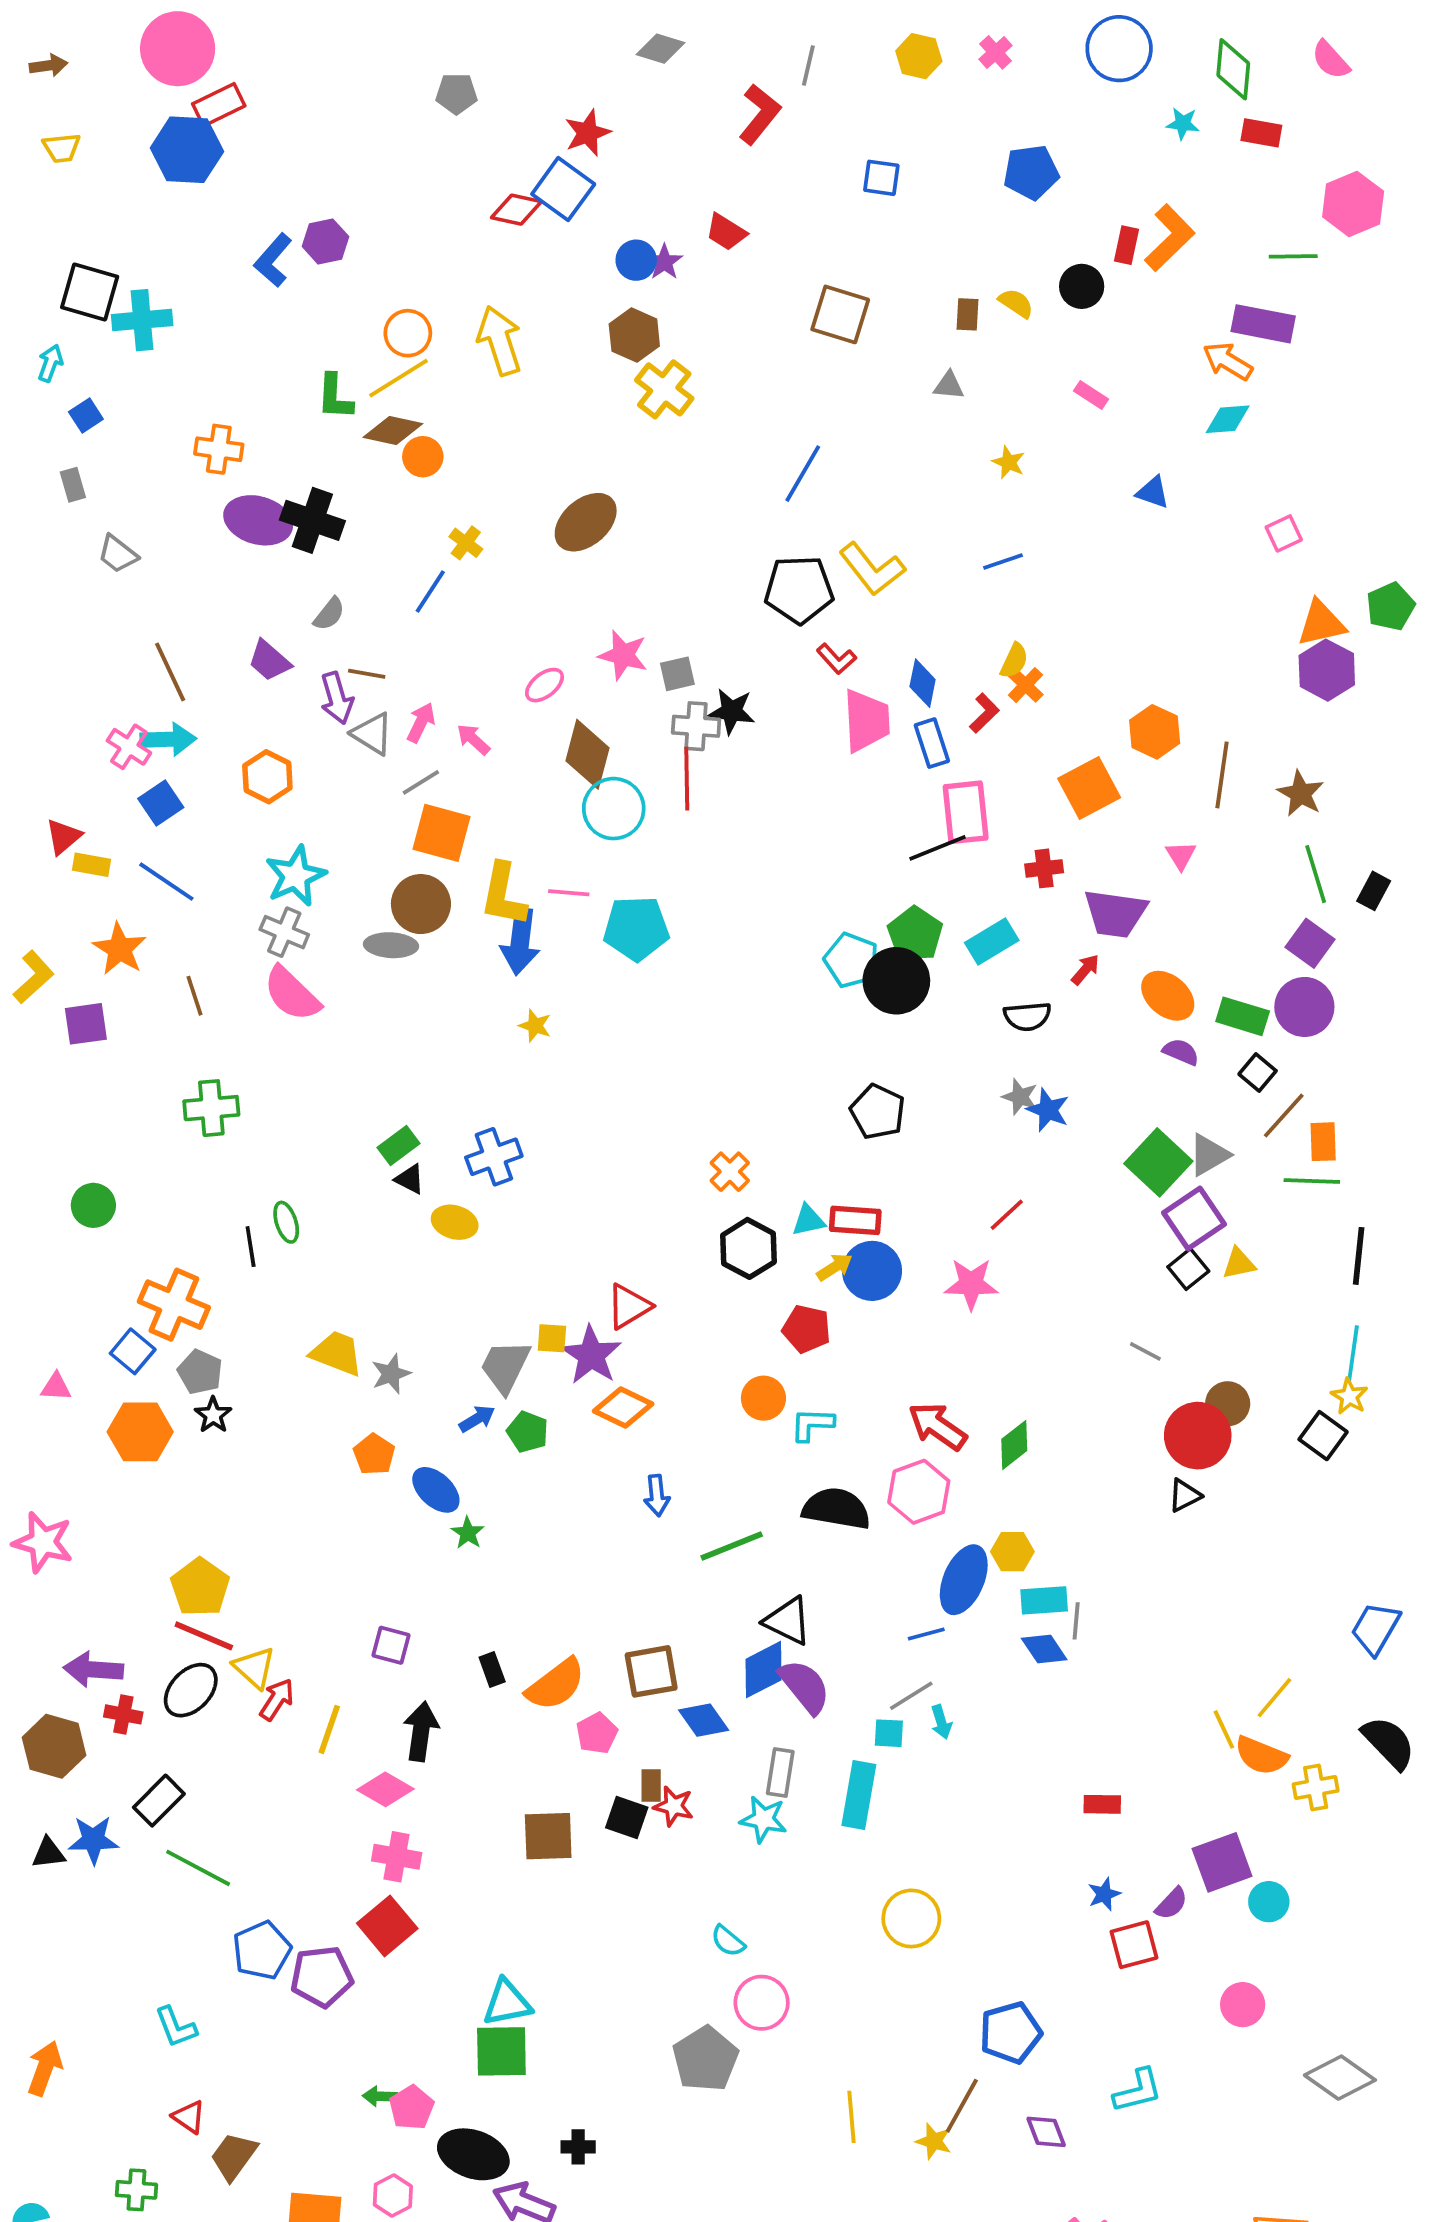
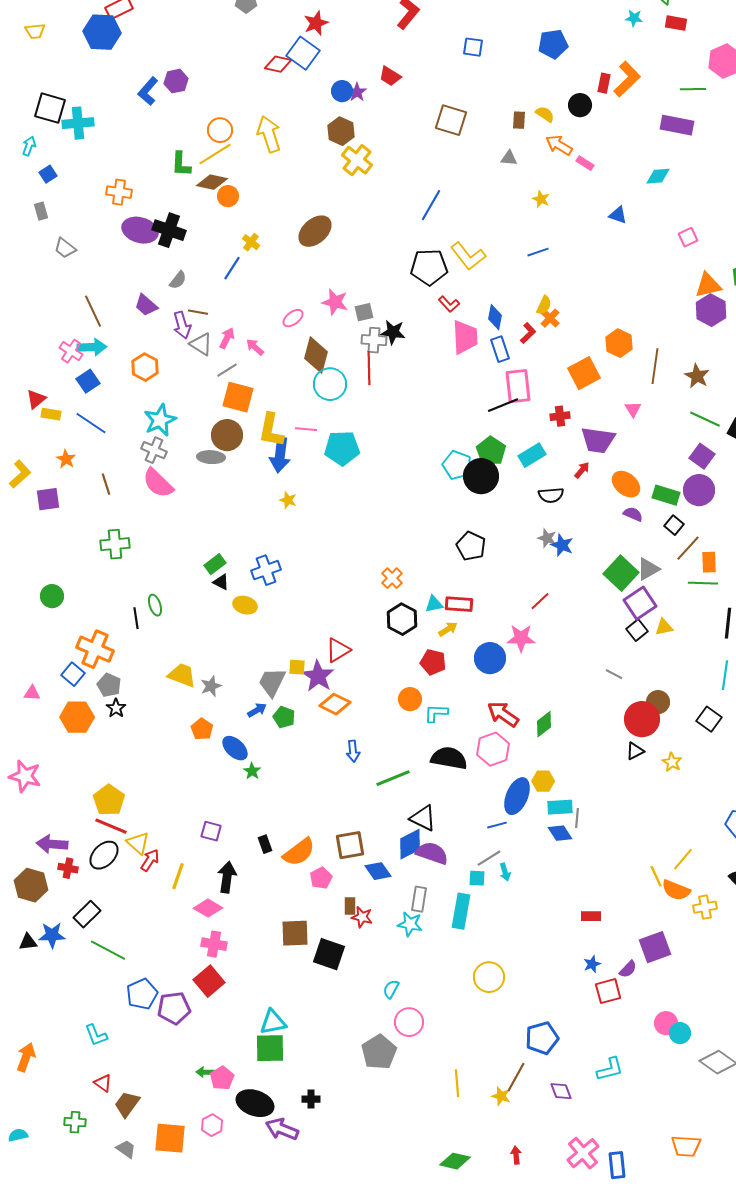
orange arrow: (1228, 361) -> (559, 145), moved
green line: (1316, 874) -> (705, 419), turned -48
orange star: (120, 949) -> (66, 459), size x0.7
blue circle: (872, 1271) -> (490, 658), moved
yellow star: (1349, 1396) -> (672, 762), moved
purple semicircle: (805, 1686) -> (432, 853), turned -32
black square: (627, 1817) -> (329, 954), moved, size x1.4
cyan circle: (1269, 1902) -> (680, 1033), moved
cyan semicircle: (728, 1941) -> (391, 989), turned 78

